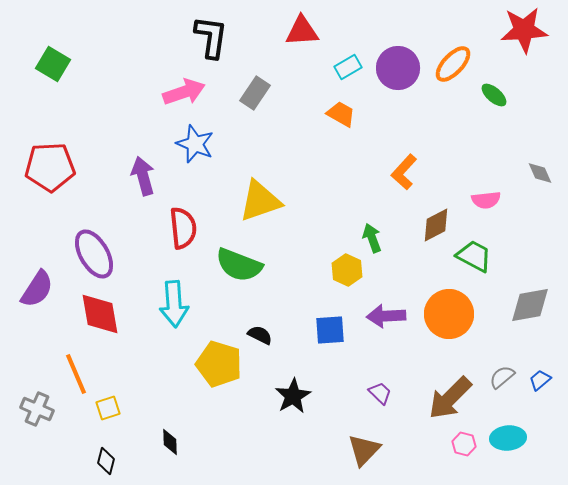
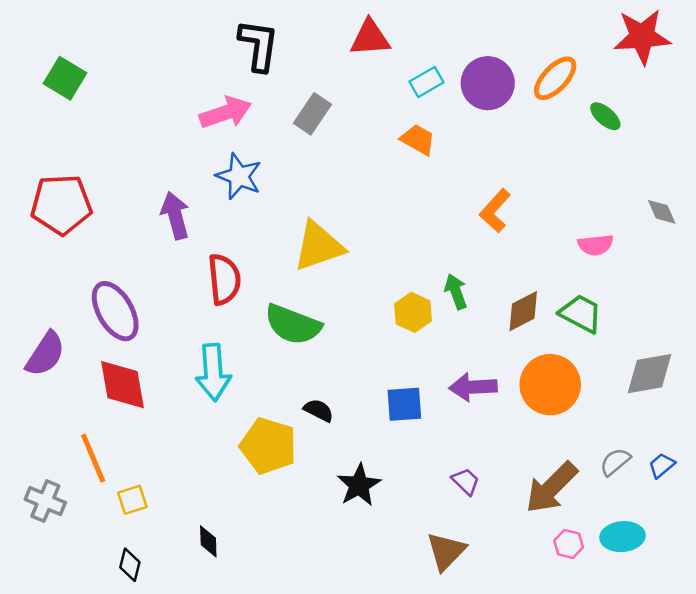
brown diamond: (436, 225) -> (523, 311), moved
yellow hexagon: (347, 270) -> (413, 312), moved

